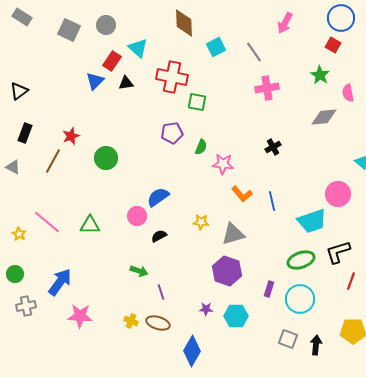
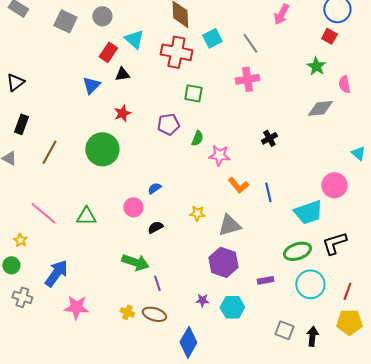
red cross: (172, 77) -> (176, 52), moved
blue triangle: (95, 81) -> (91, 85), moved
pink cross: (267, 88) -> (247, 79), moved
red star: (71, 136) -> (122, 113), moved
green circle: (106, 158) -> (102, 149), size x1.4
blue semicircle: (158, 197) -> (154, 188), size x0.6
yellow star: (19, 234) -> (20, 240), moved
green arrow: (139, 271) -> (135, 262), size x1.5
red line: (351, 281) -> (347, 291), moved
purple rectangle: (269, 289) -> (265, 280), turned 63
cyan circle: (300, 299) -> (310, 284), moved
gray cross: (26, 306) -> (22, 297), turned 30

